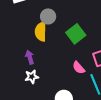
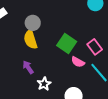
green square: (76, 34) -> (67, 43), moved
white star: (32, 77) -> (44, 84), moved

